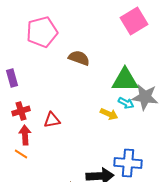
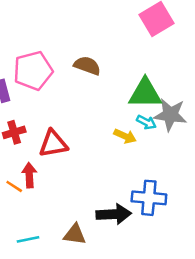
pink pentagon: (42, 32) -> (33, 71), moved
red triangle: (52, 120) -> (53, 144), size x1.4
red arrow: (25, 135) -> (29, 175), moved

